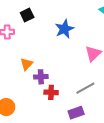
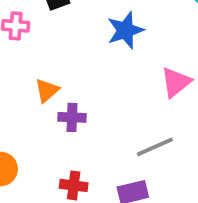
red cross: (51, 92) -> (74, 185), moved

